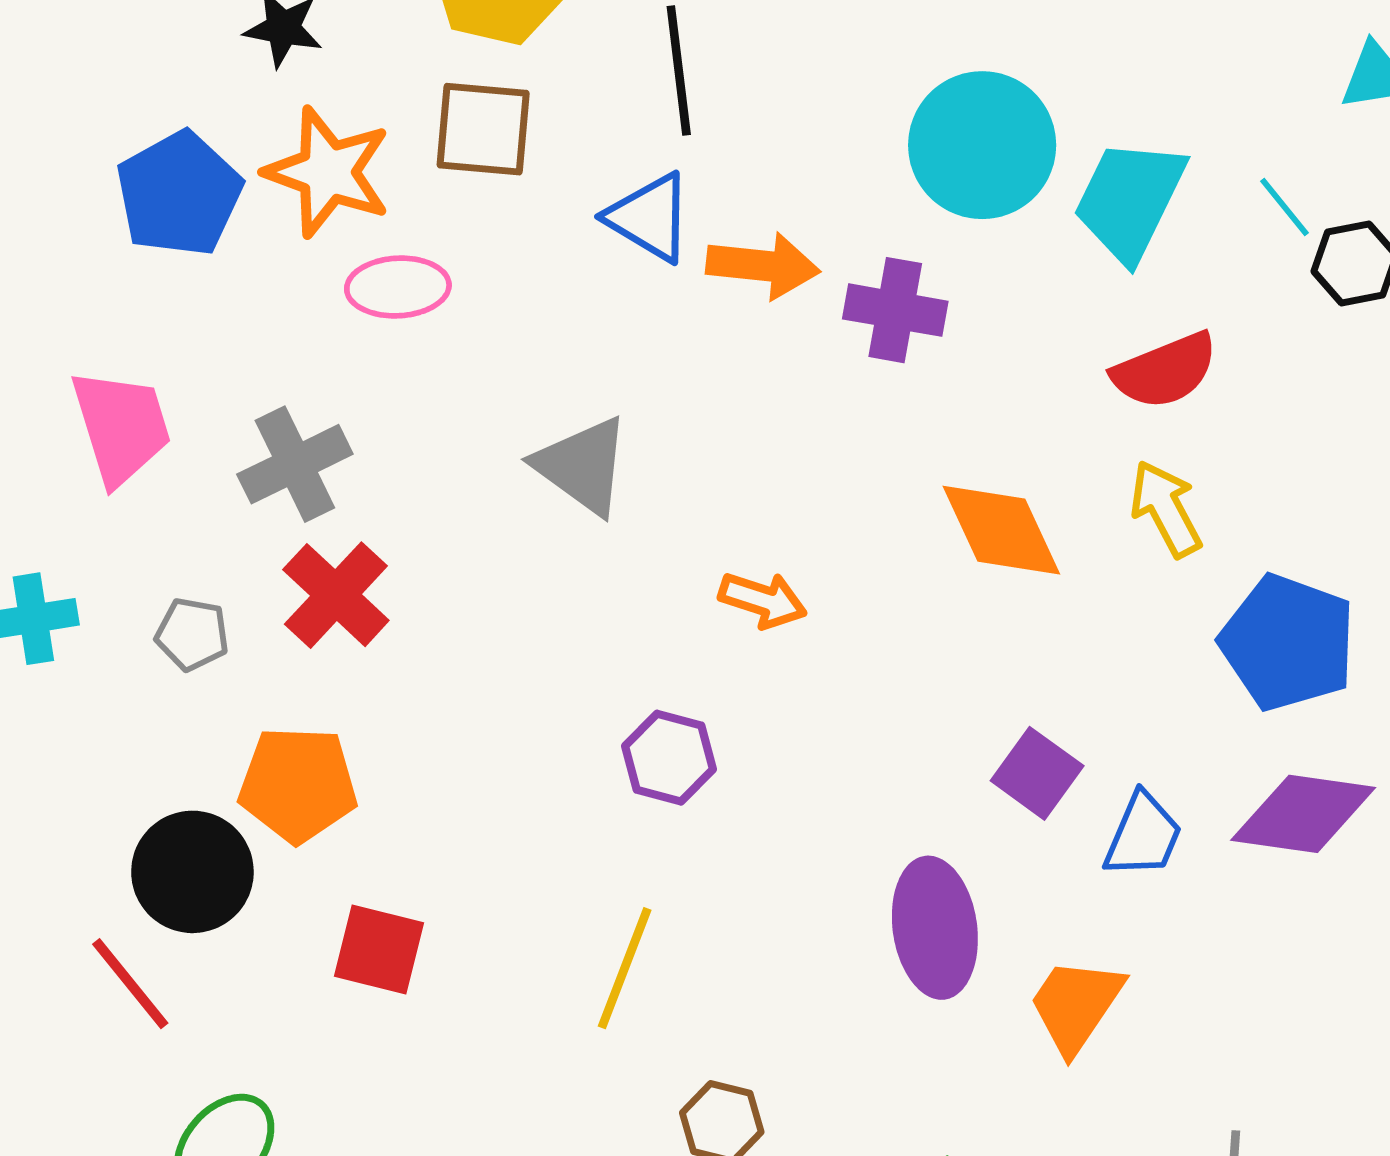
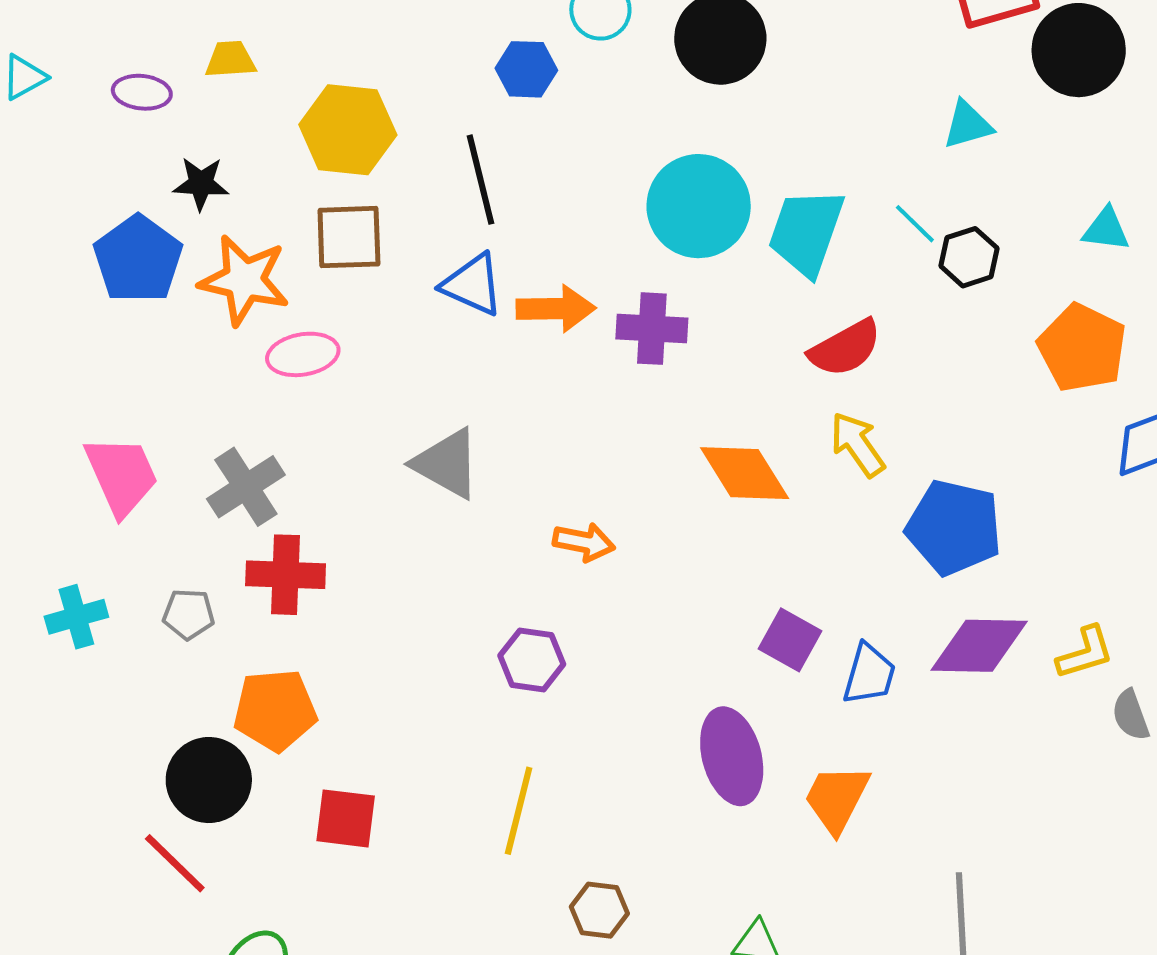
blue pentagon: (179, 194) -> (138, 259), moved
red cross: (336, 595) -> (286, 575), turned -34

